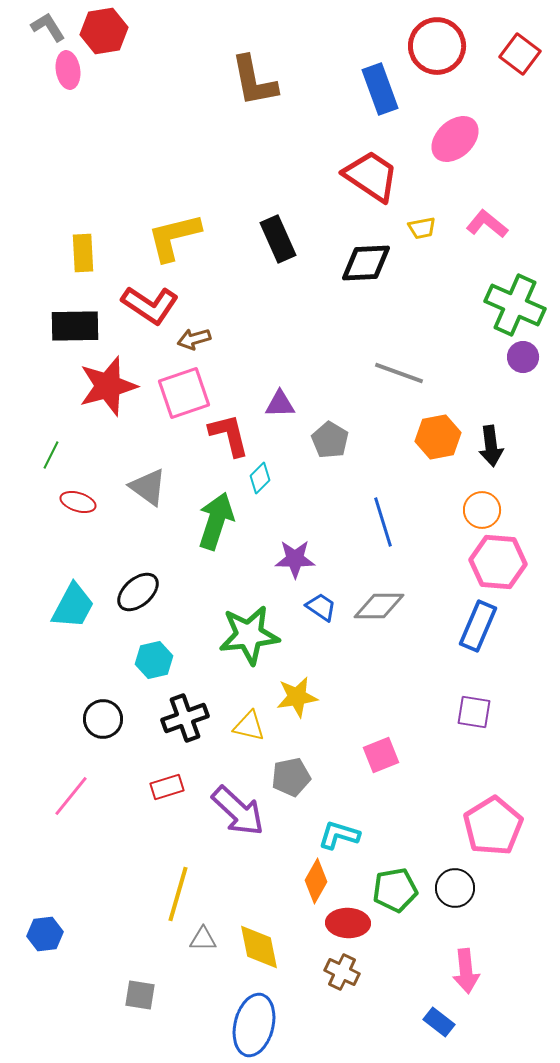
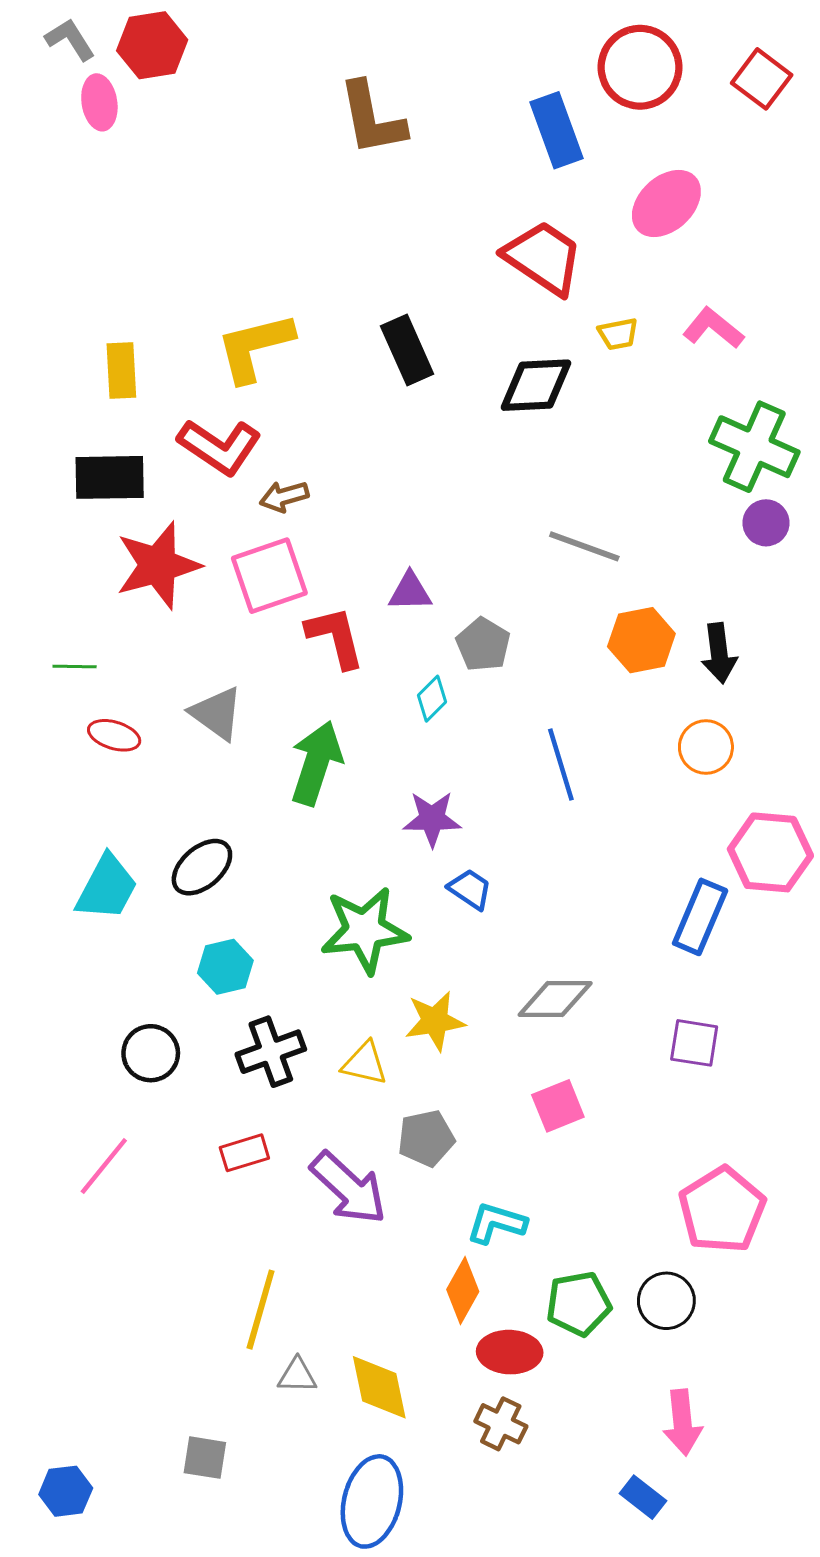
green line: (51, 455) -> (75, 666), turned 64
cyan diamond: (260, 478) -> (432, 699), moved
pink hexagon: (498, 562) -> (770, 852), moved
gray diamond: (379, 606) -> (555, 999), moved
blue hexagon: (45, 934) -> (66, 1491), moved

